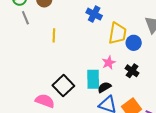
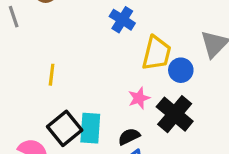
yellow line: (54, 35) -> (52, 75), moved
black cross: (132, 71) -> (175, 114), size x1.6
cyan rectangle: (93, 79) -> (90, 128), moved

